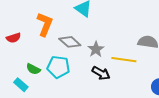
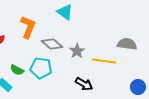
black arrow: (101, 73) -> (84, 84), moved

